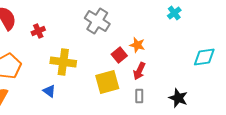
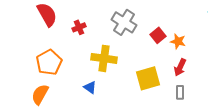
gray cross: (97, 21) -> (124, 22), moved
red square: (119, 55) -> (158, 35), moved

